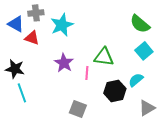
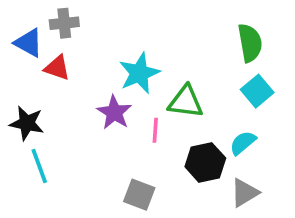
green semicircle: (140, 24) -> (250, 43), turned -140
cyan star: (62, 25) -> (139, 73), moved
gray triangle: (147, 108) -> (245, 193), moved

